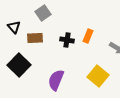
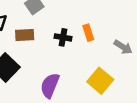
orange rectangle: (88, 36) -> (88, 33), turned -40

